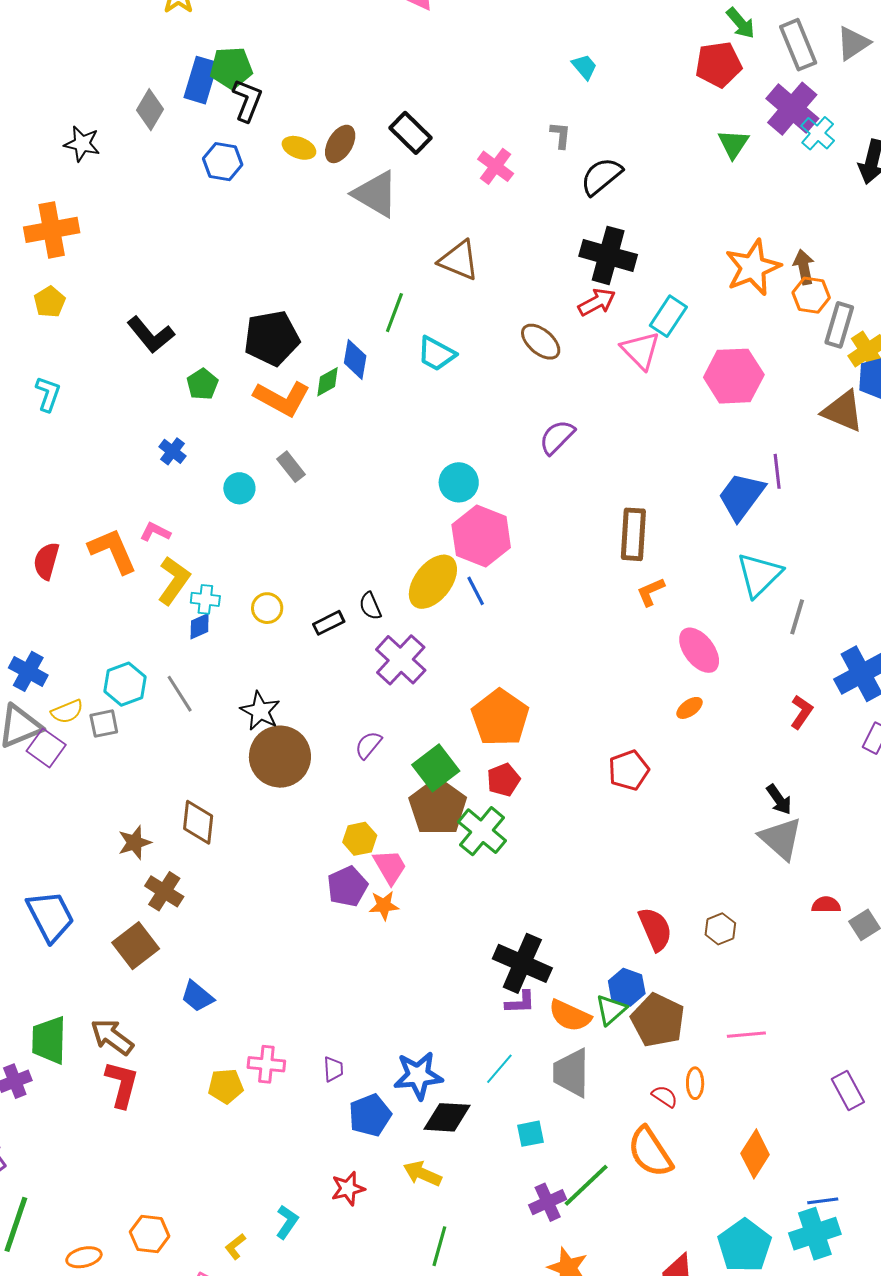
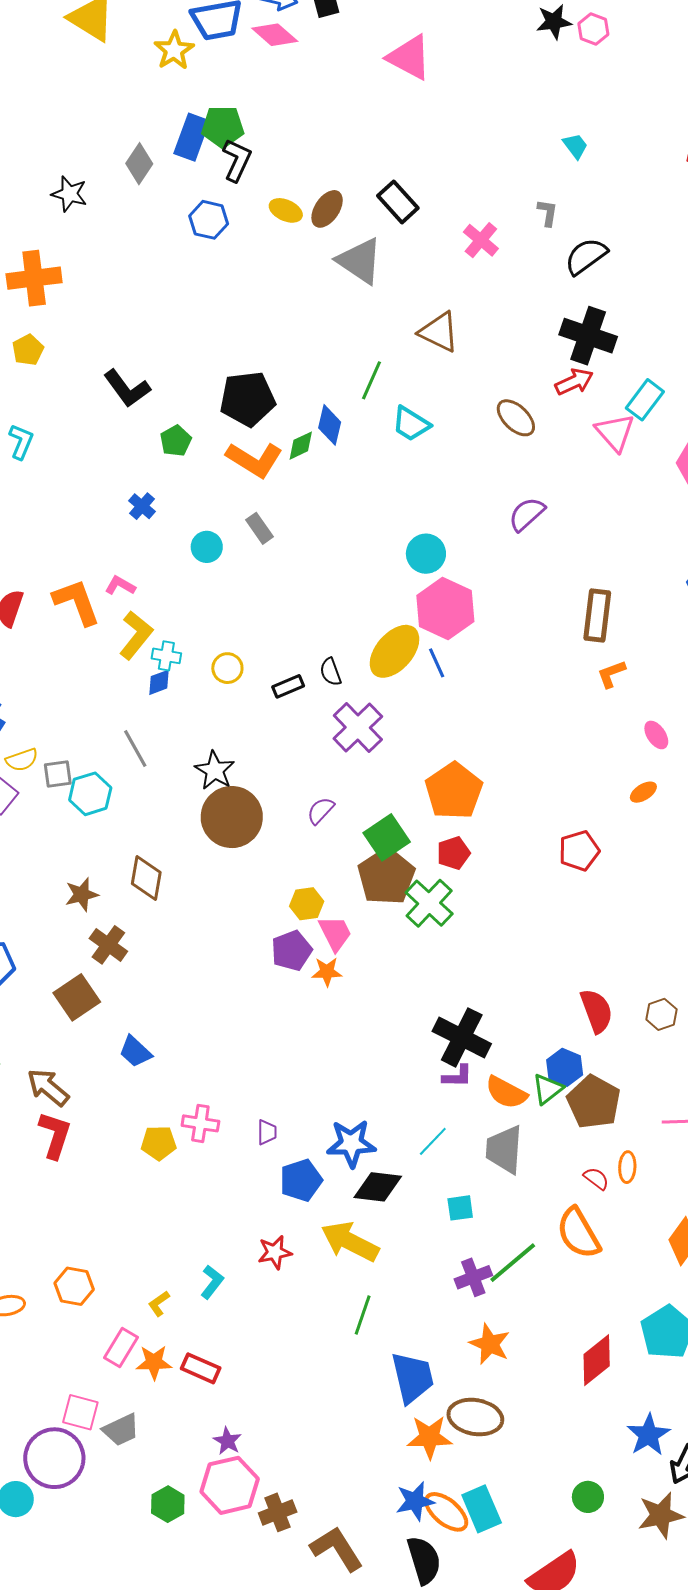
pink ellipse: (699, 650) -> (656, 735), size x0.6
cyan hexagon: (125, 684) -> (90, 794), moved
yellow arrow: (422, 1174) -> (350, 1242), size x1.5

